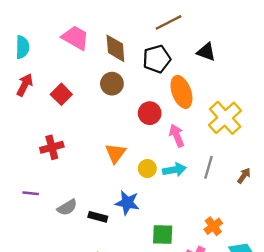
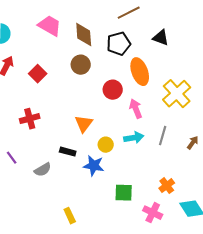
yellow circle: (147, 169) -> (106, 145), moved
purple line: (31, 193) -> (12, 158), turned 48
black rectangle: (98, 217) -> (68, 152), moved

